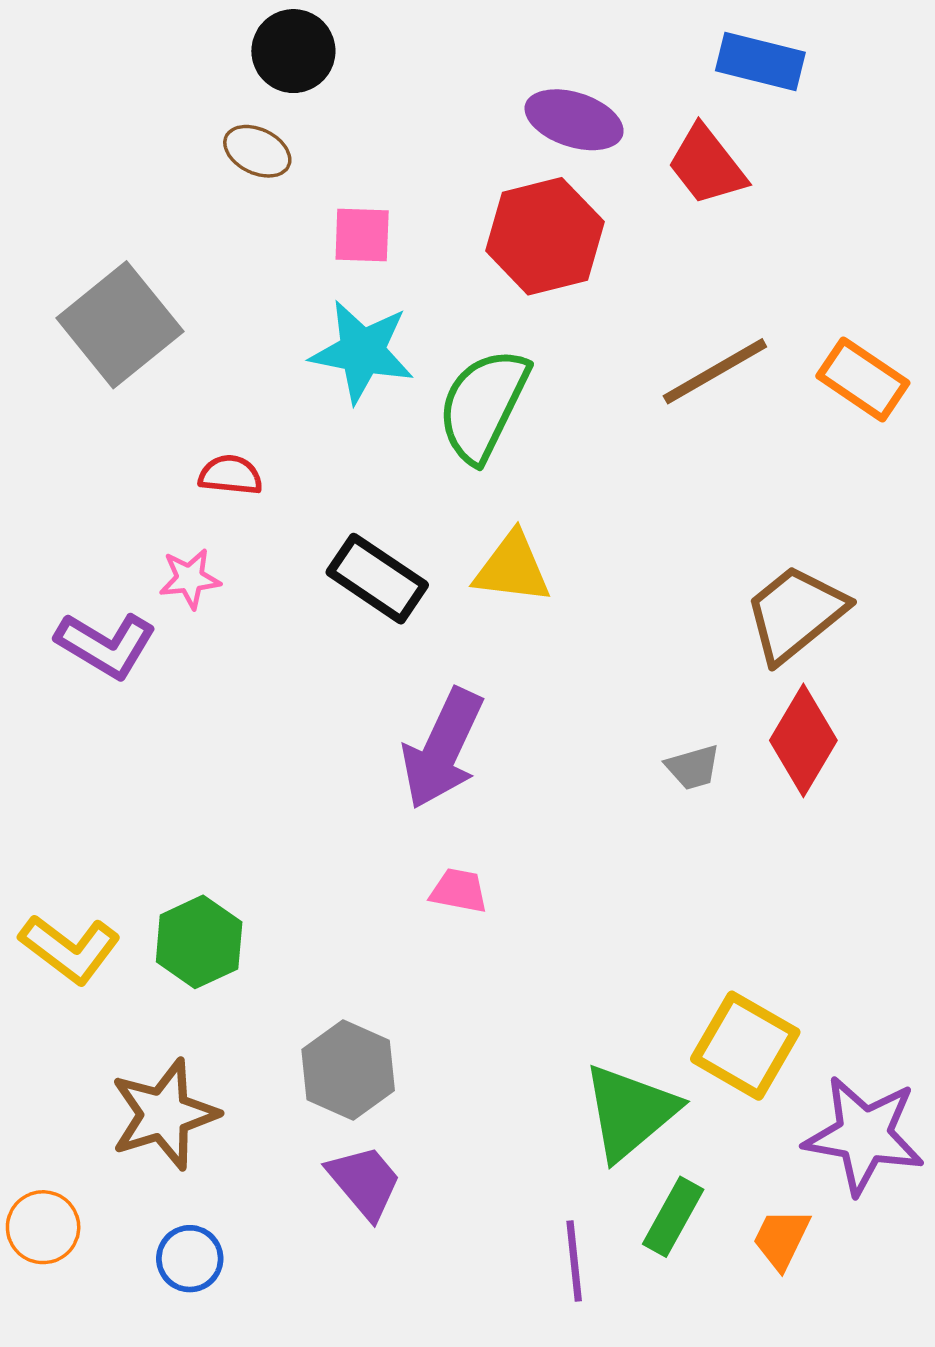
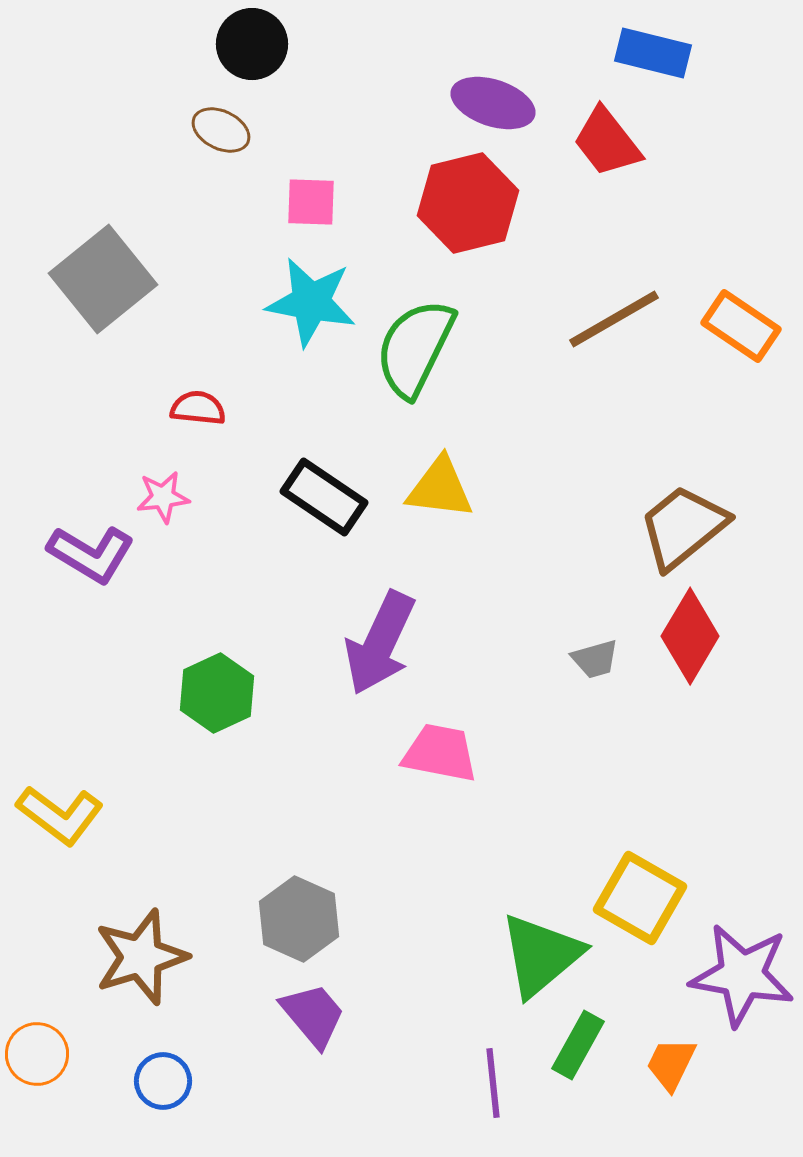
pink trapezoid: (459, 891) -> (440, 753), moved, size x1.5
green hexagon: (199, 942) -> (217, 693), moved

